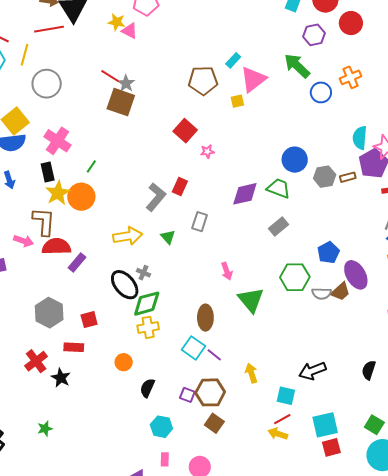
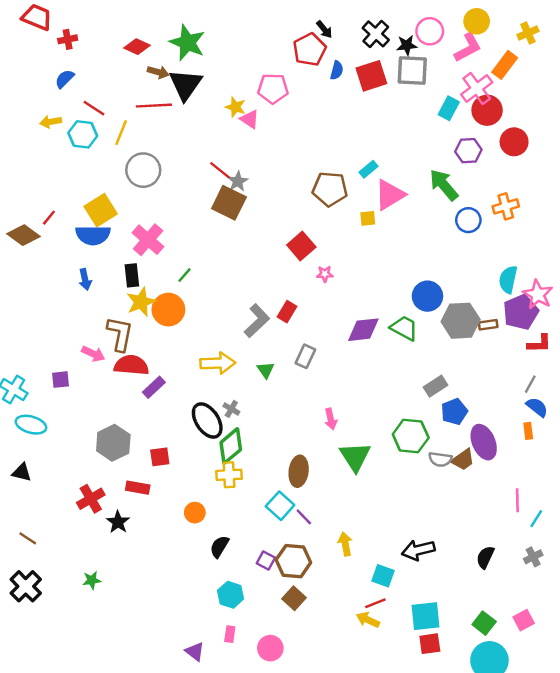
gray hexagon: (325, 177) -> (461, 321), size x1.4
gray rectangle: (278, 227) -> (435, 386), moved
green diamond: (147, 304) -> (231, 446), turned -32

